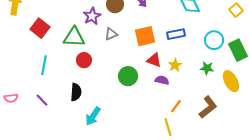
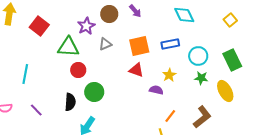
red square: (40, 28) -> (39, 26), moved
cyan circle: (214, 40) -> (198, 56), moved
red triangle: (154, 60) -> (136, 70), moved
cyan line: (44, 65) -> (25, 74), moved
green circle: (128, 76) -> (94, 92), moved

